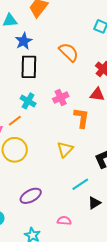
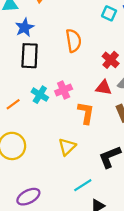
orange semicircle: (69, 52) -> (73, 41), turned 35
cyan cross: (28, 101) -> (40, 95), moved
orange line: (15, 121) -> (13, 104), moved

